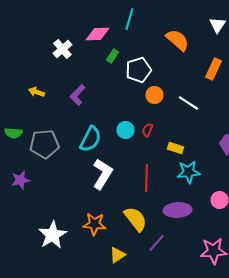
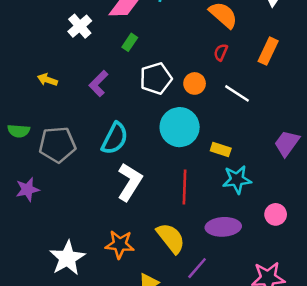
green rectangle: (112, 56) -> (130, 42), moved
white pentagon: (138, 70) -> (156, 78), moved
cyan circle: (125, 130) -> (180, 127), moved, size x1.8
red semicircle: (147, 130) -> (221, 52), moved

